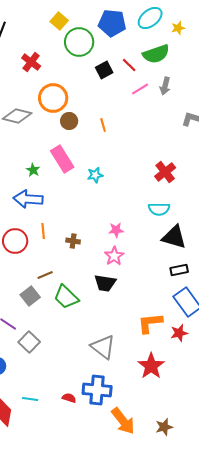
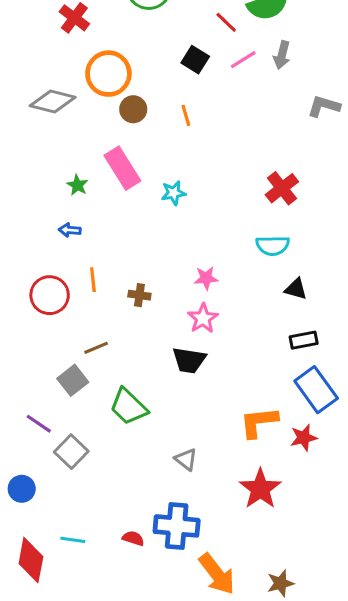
black square: (104, 70) -> (195, 60), moved, turned -30
blue arrow: (28, 199) -> (70, 230), size x0.5
black triangle: (174, 237) -> (296, 289), size x0.6
green trapezoid: (66, 297) -> (129, 407), moved
gray triangle: (103, 347) -> (186, 459), size x0.6

